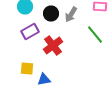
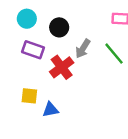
gray arrow: (71, 14) -> (83, 49), moved
purple rectangle: (30, 32) -> (33, 50), turned 48

